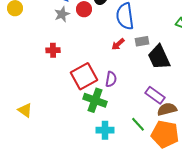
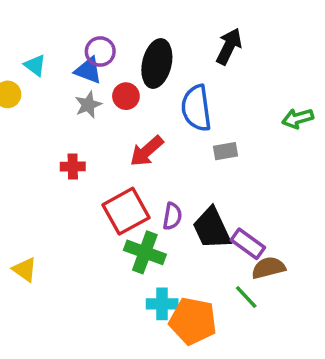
red arrow: (118, 44) -> (147, 151), moved, size x1.5
black trapezoid: (159, 57) -> (212, 228), moved
green line: (138, 124) -> (246, 297), moved
orange pentagon: (165, 134) -> (193, 321), moved

